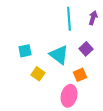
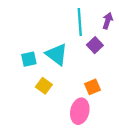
purple square: (86, 49) -> (95, 45), moved
cyan triangle: (59, 55) -> (57, 54), moved

